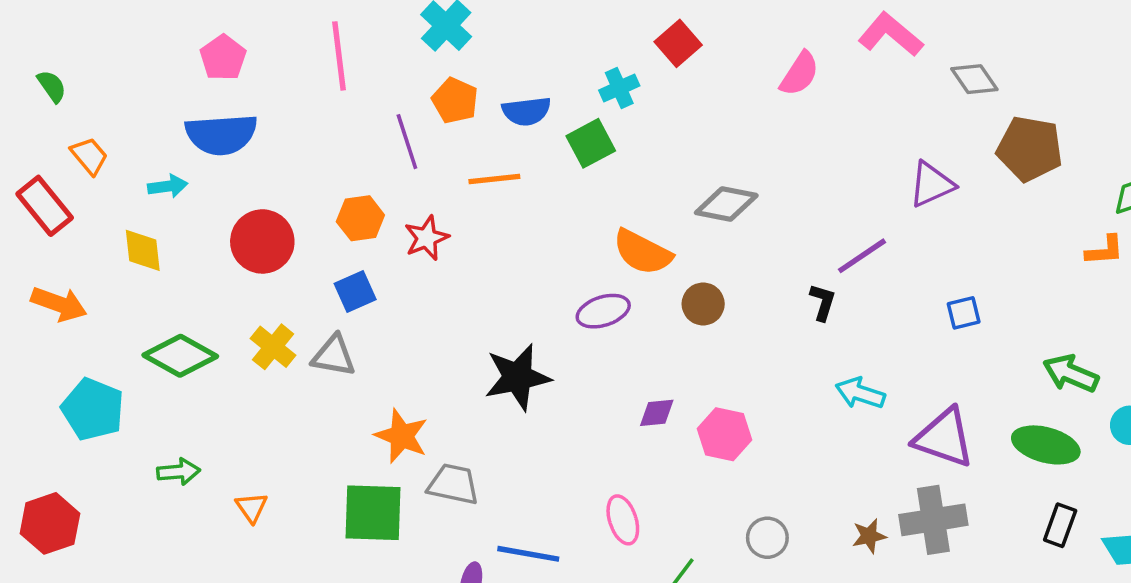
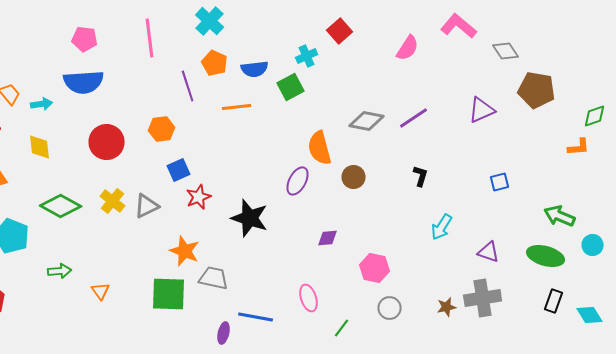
pink pentagon: (223, 58) -> (85, 39), turned -30
cyan arrow: (168, 186) -> (42, 104), moved
red star: (427, 238) -> (199, 197), moved
orange semicircle: (642, 252) -> (320, 148), turned 48
purple line: (862, 256) -> (414, 118), moved
blue square: (355, 291) -> (179, 170), moved
purple ellipse: (603, 311) -> (298, 181), turned -44
gray triangle: (334, 356) -> (147, 206), turned -36
black star: (518, 377) -> (250, 218), turned 30
cyan arrow: (860, 393) -> (442, 227), turned -76
pink hexagon: (725, 434) -> (375, 268), moved
purple triangle: (944, 438) -> (489, 252), size x0.6

